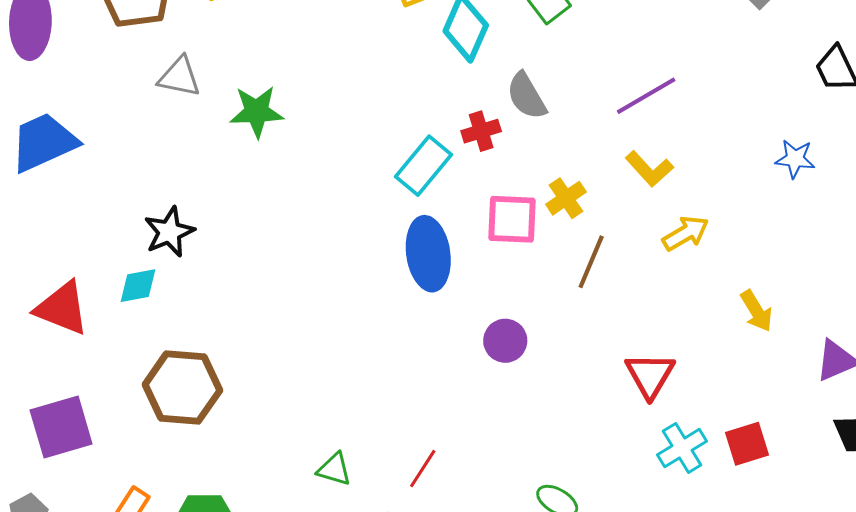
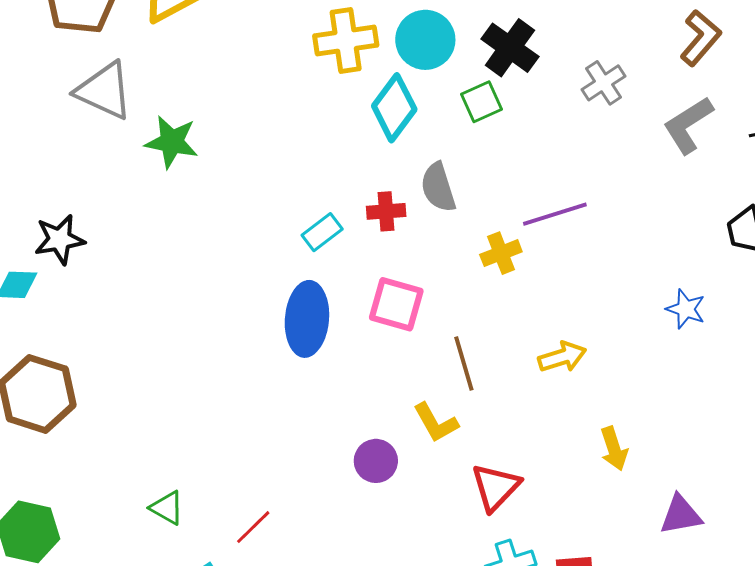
gray triangle: (179, 77) -> (104, 91), size x1.4
cyan rectangle: (424, 166) -> (322, 232), size x0.7
yellow L-shape: (649, 169) -> (436, 423), moved
yellow cross: (566, 198) -> (501, 253), moved
brown line: (591, 262) -> (464, 364), turned -52
purple circle: (505, 341) -> (376, 461), moved

